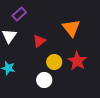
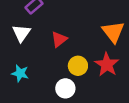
orange triangle: (71, 28) -> (113, 32), moved

